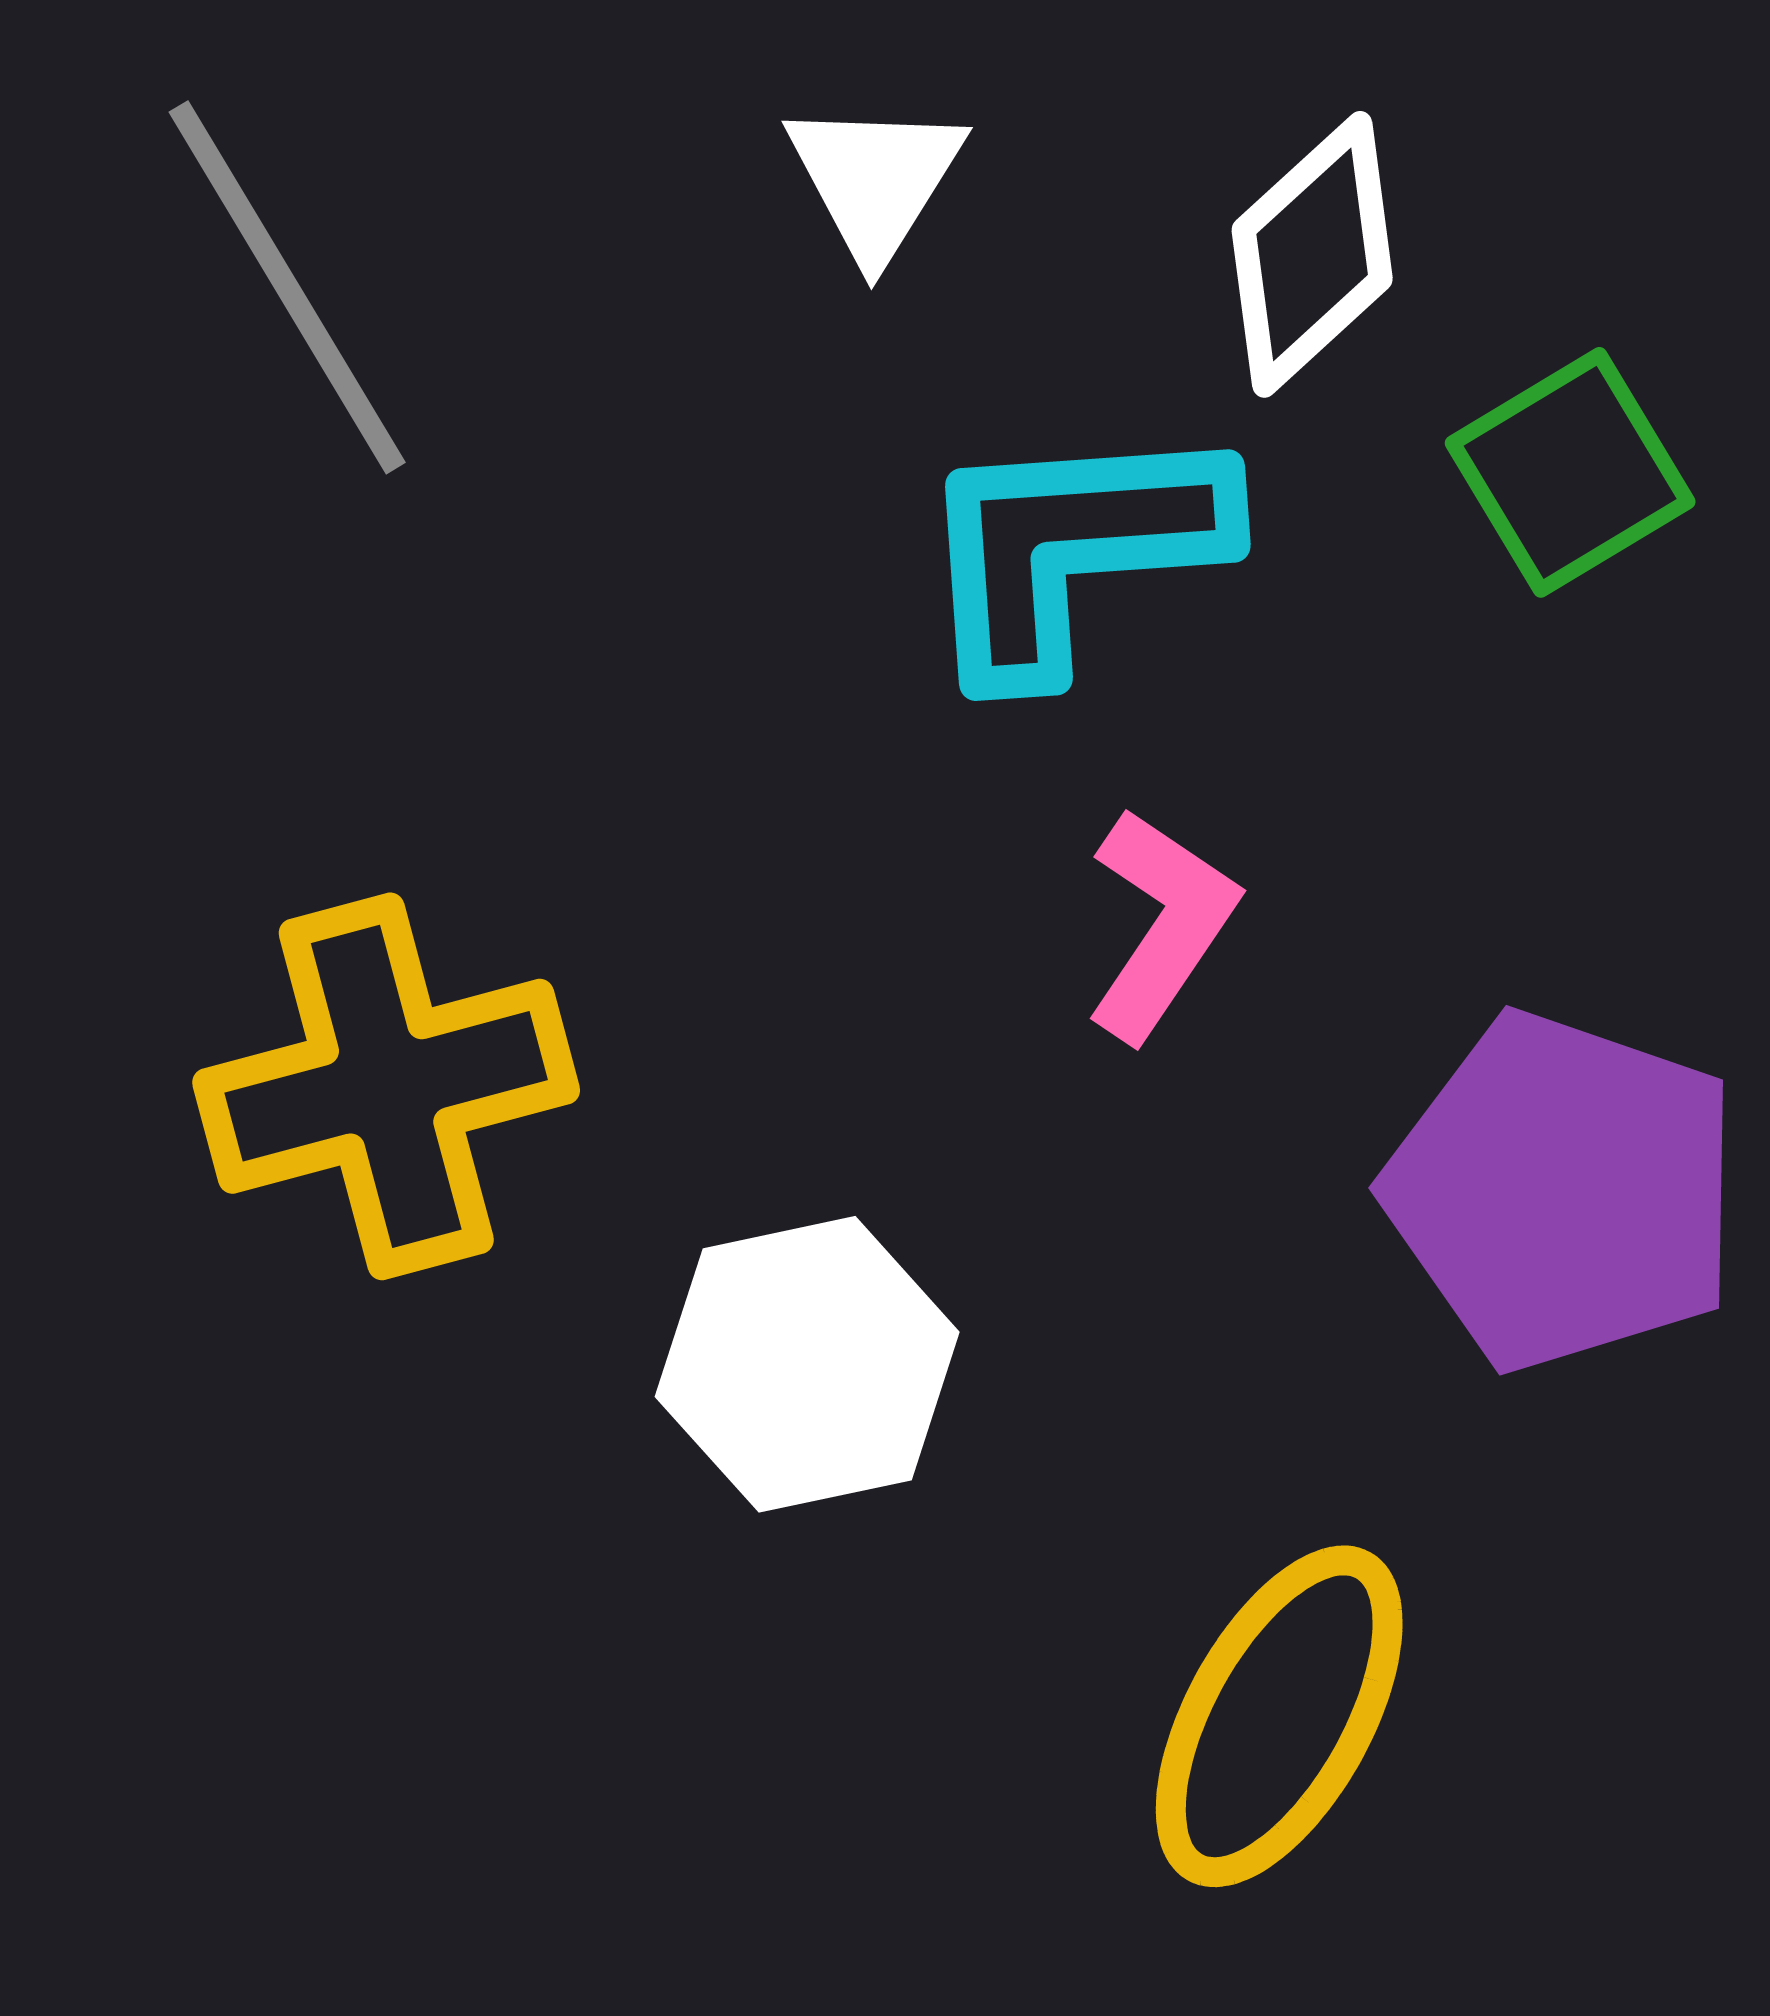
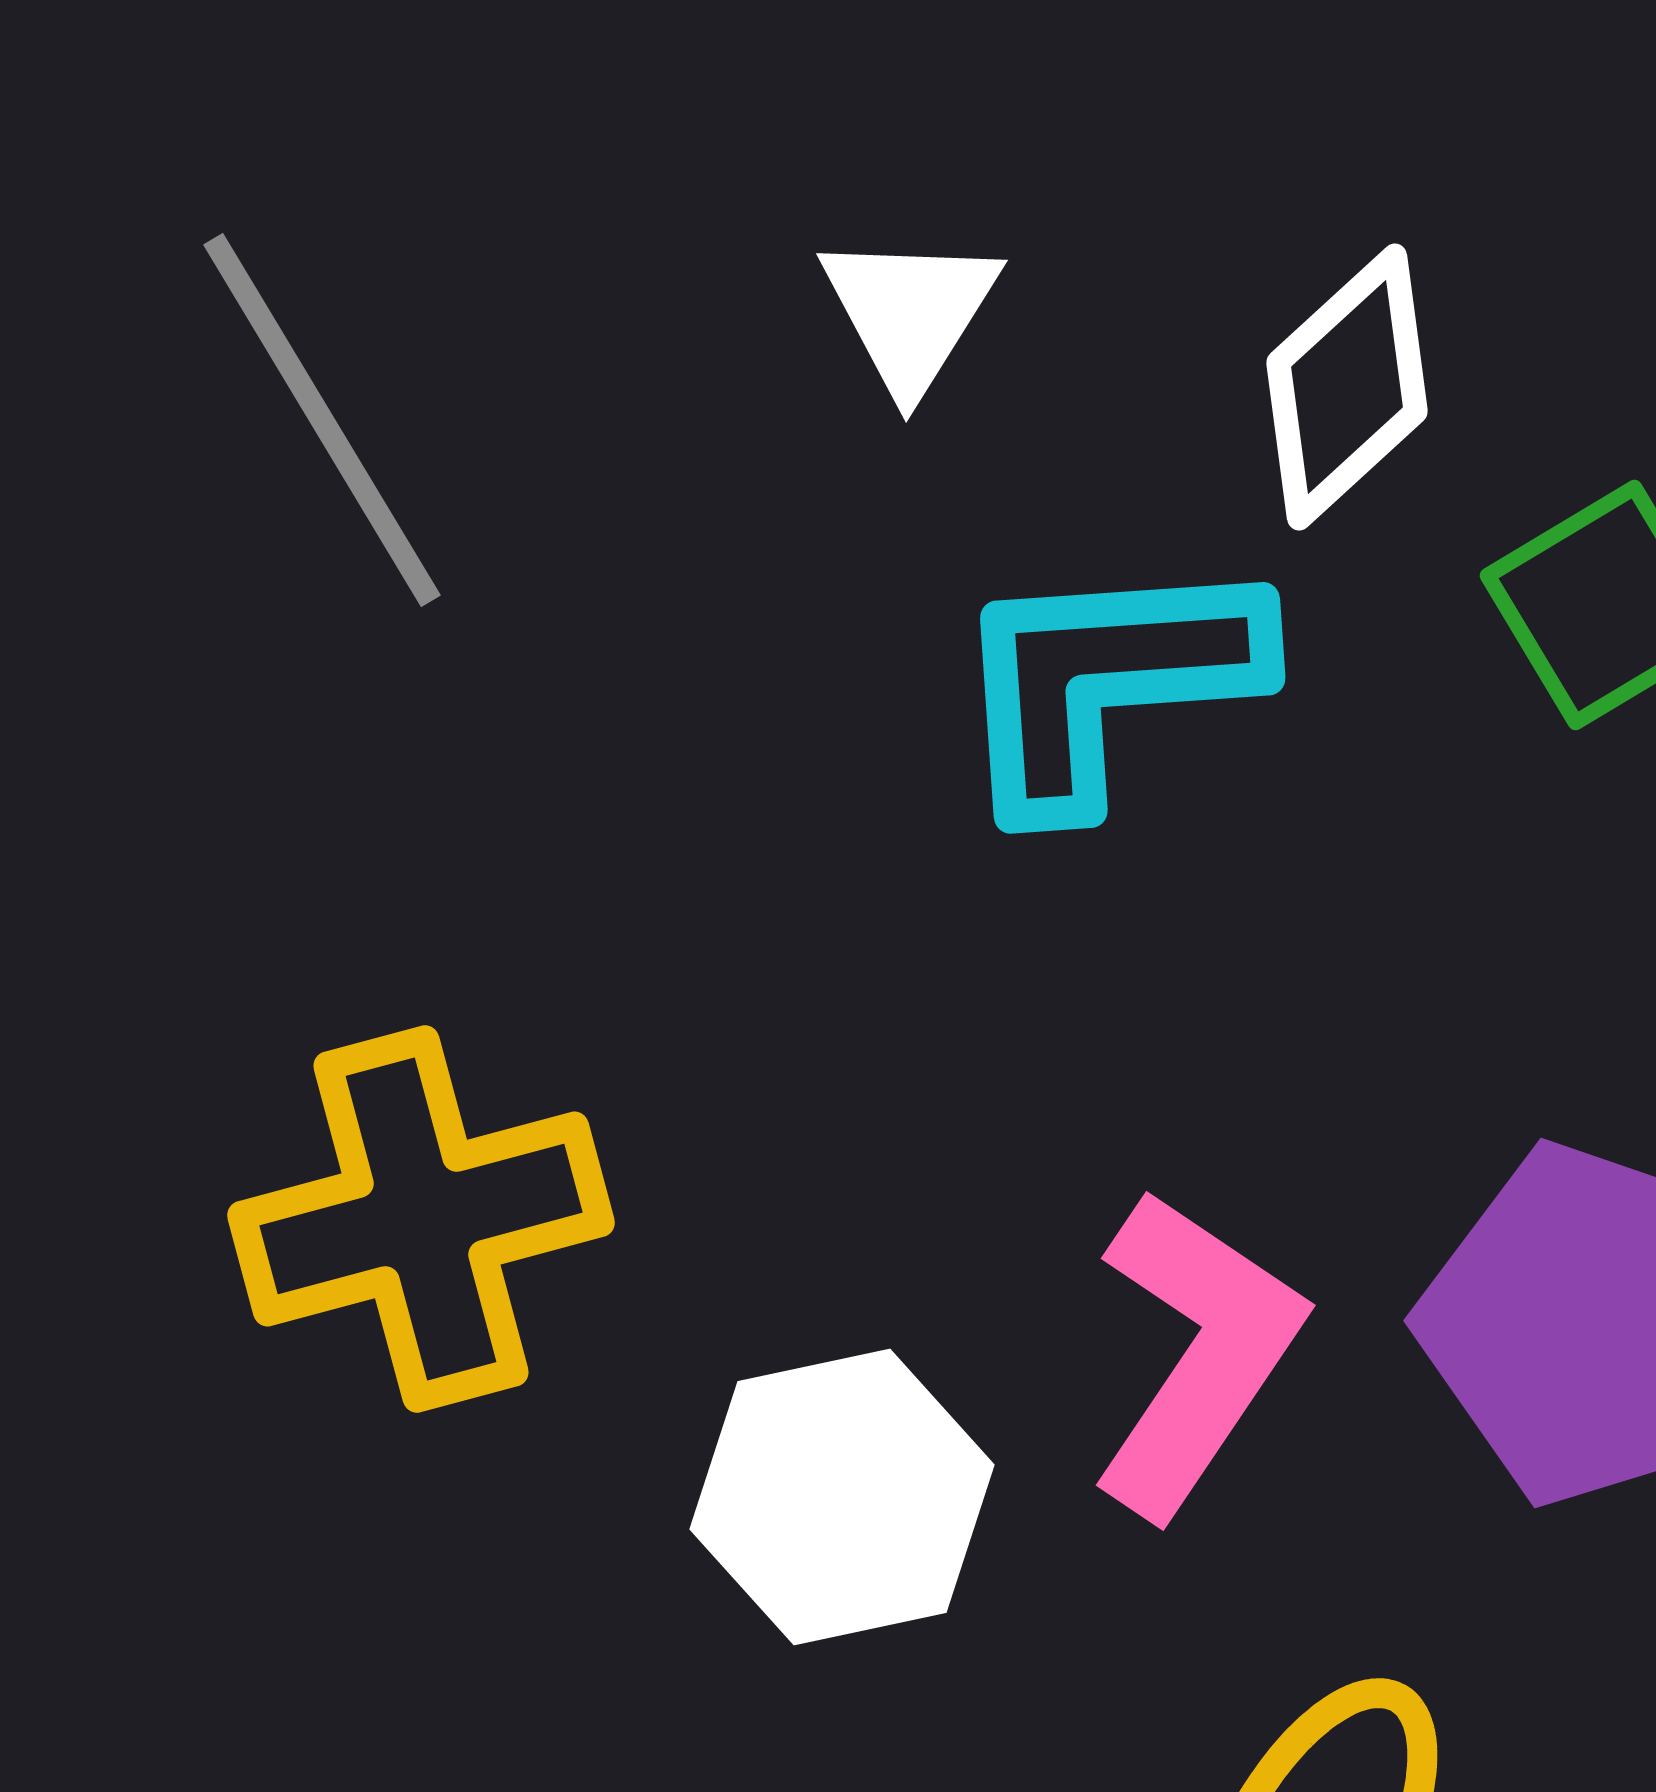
pink L-shape: (1161, 924) -> (1196, 1353), moved, size x1.4

